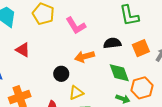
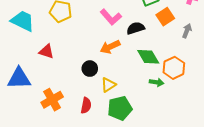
pink L-shape: (76, 26) -> (111, 17), moved
orange square: (141, 48) -> (165, 17), moved

